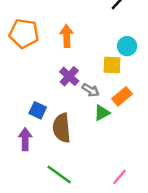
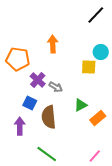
orange pentagon: (24, 34) -> (18, 59), moved
purple cross: (69, 76) -> (38, 80), moved
gray arrow: (91, 90) -> (56, 87), moved
orange rectangle: (122, 96) -> (98, 118), moved

